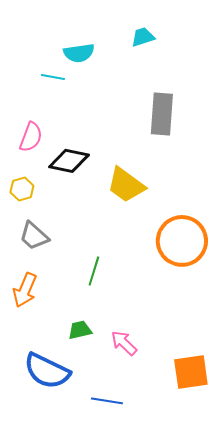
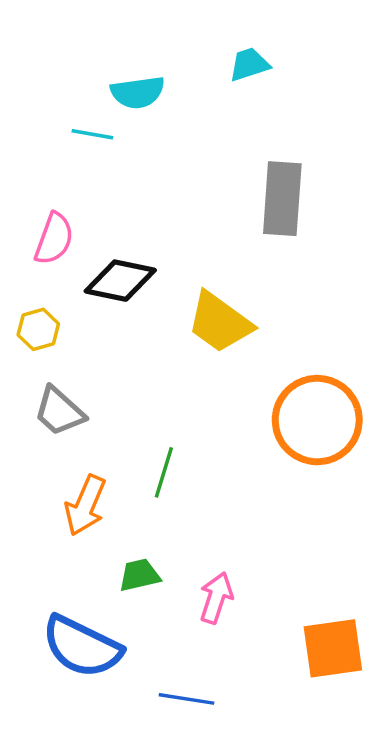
orange arrow: (25, 290) -> (85, 505), moved
pink arrow: (124, 343) -> (216, 598), turned 64

